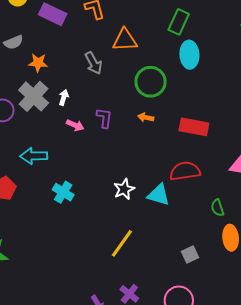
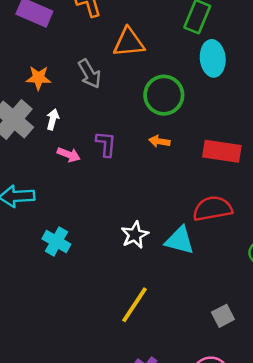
orange star: (38, 63) -> (39, 78), moved

